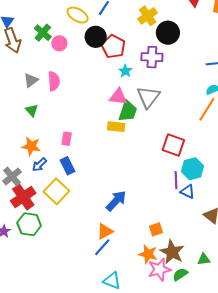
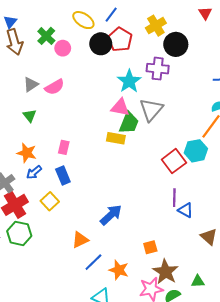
red pentagon: (113, 46) -> (120, 40), moved
cyan star: (125, 71) -> (129, 81), size x1.6
pink semicircle: (54, 81) -> (54, 87), turned 60
red square: (173, 145) -> (174, 161), turned 30
cyan hexagon: (192, 169) -> (196, 151), moved
yellow square: (56, 191) -> (50, 201), size x0.7
orange triangle: (105, 231) -> (80, 240), moved
orange star: (148, 254) -> (119, 270), moved

